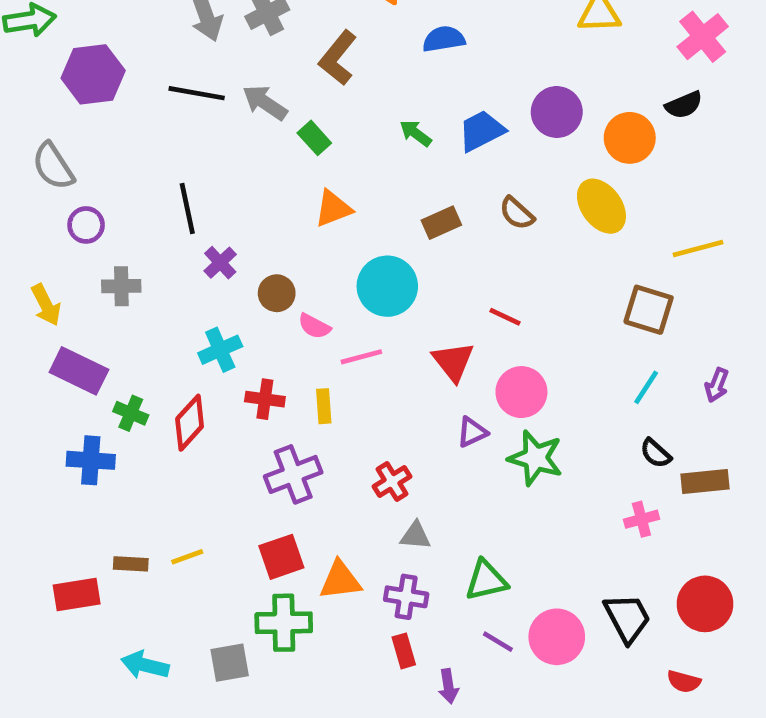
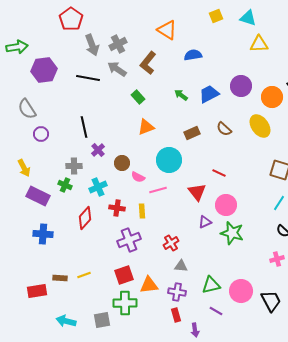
gray arrow: (265, 103) -> (117, 69), moved
gray cross: (121, 286) -> (74, 166), moved
green cross: (131, 413) -> (65, 185), moved
pink circle: (557, 637) -> (241, 291), moved

